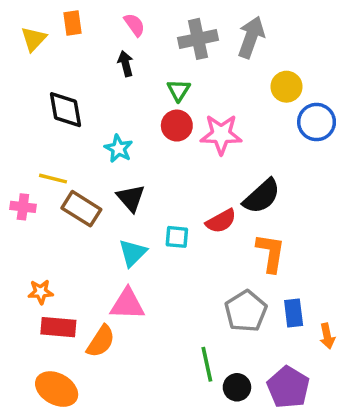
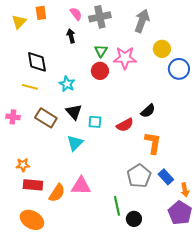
gray cross: (198, 39) -> (100, 17), moved
pink star: (221, 134) -> (125, 58), moved
yellow line: (53, 179) -> (30, 87), moved
black semicircle: (262, 196) -> (148, 111), size x0.7
cyan square: (177, 237) -> (95, 122), moved
pink triangle: (127, 304) -> (81, 186), moved
blue rectangle: (294, 313) -> (166, 177), turned -35
purple pentagon: (288, 387) -> (180, 213), moved

